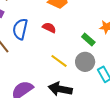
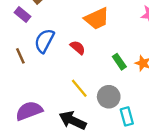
green rectangle: (88, 39) -> (119, 62), moved

